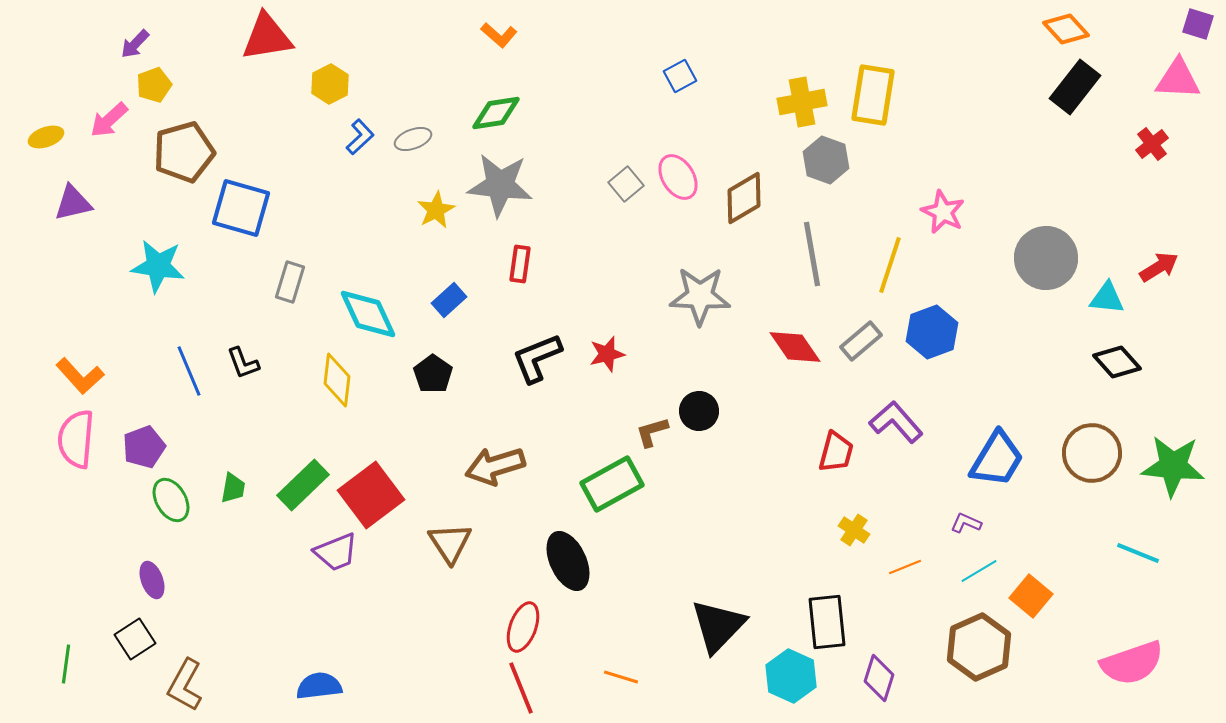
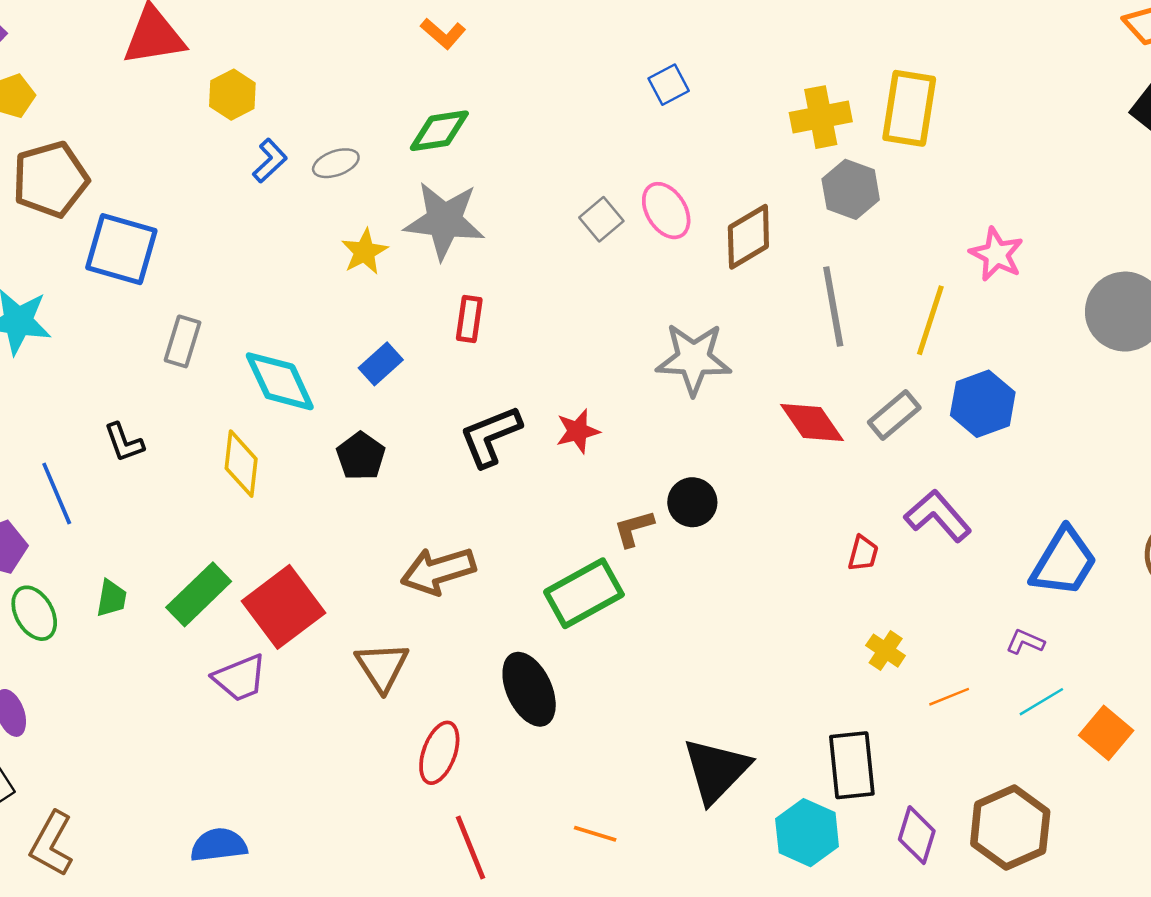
blue line: (189, 371) -> (57, 494), moved
red trapezoid: (836, 452) -> (863, 553), size x0.7
red ellipse: (523, 627) -> (439, 753), moved
brown hexagon: (979, 647) -> (1010, 828), moved

